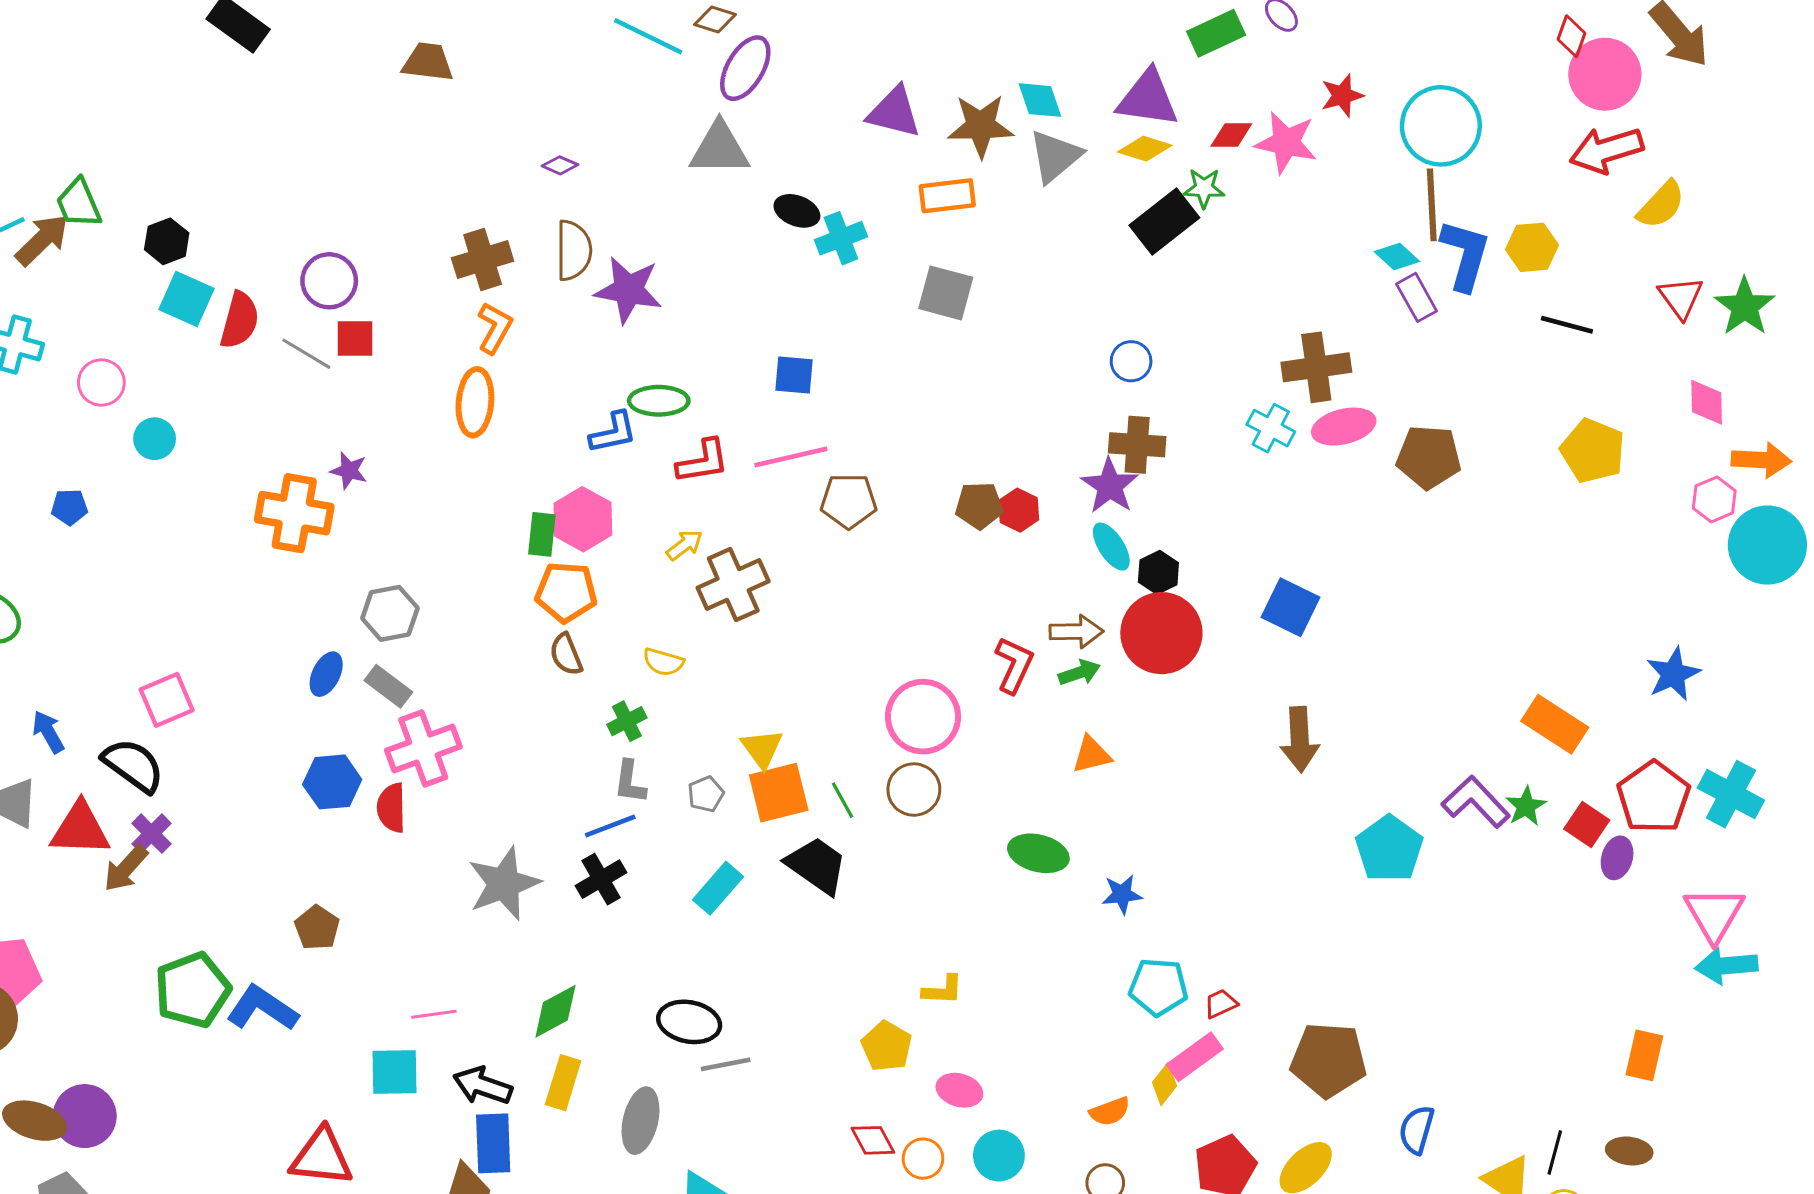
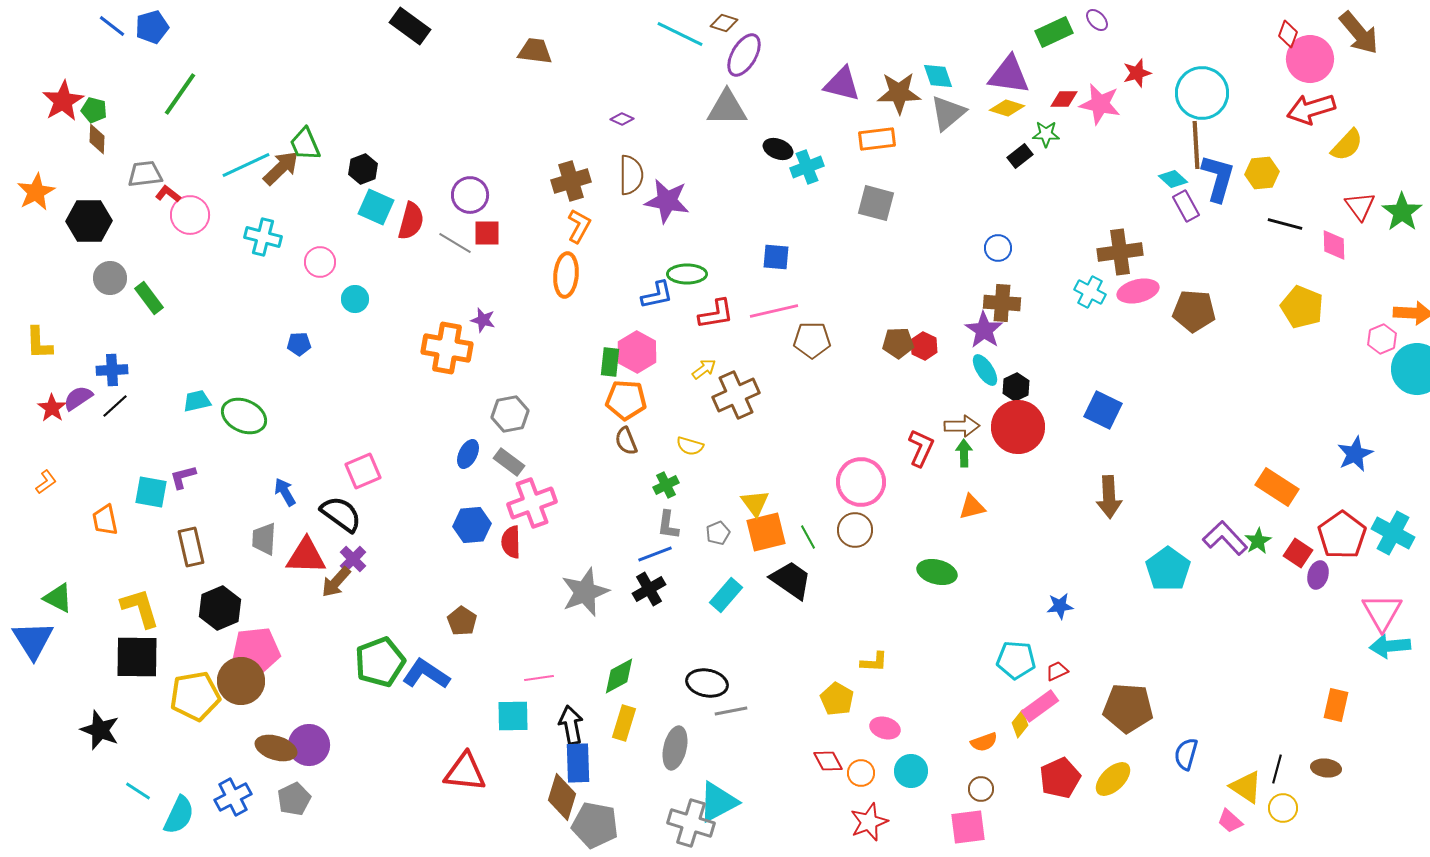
black rectangle: (1164, 222) -> (1020, 156), size x0.6
pink diamond: (1707, 402) -> (1334, 245), moved
green arrow: (1079, 673) -> (964, 453), turned -72
blue star: (1122, 894) -> (1060, 606), moved
black arrow: (483, 1086) -> (571, 725), turned 60

